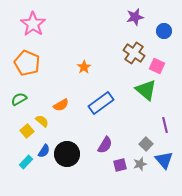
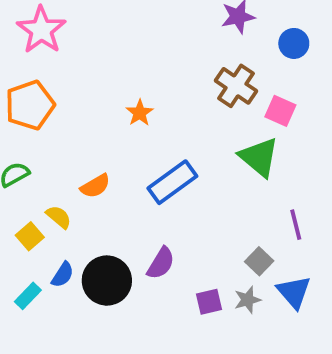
orange pentagon: (27, 63) -> (30, 105), turned 30
purple semicircle: (105, 145) -> (161, 263), moved

